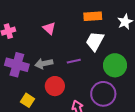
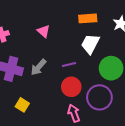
gray arrow: (44, 64) -> (38, 67), turned -36
red circle: (55, 86) -> (71, 87), moved

